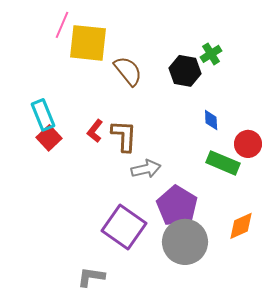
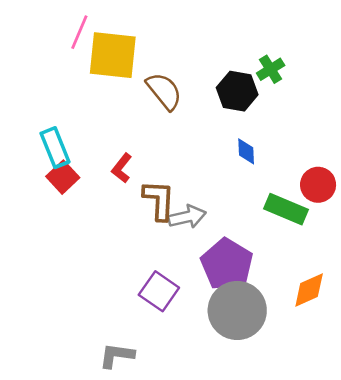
blue diamond: (211, 120) -> (246, 151), moved
brown L-shape: (124, 136) -> (159, 200), moved
purple square: (124, 227) -> (159, 291), size x0.7

